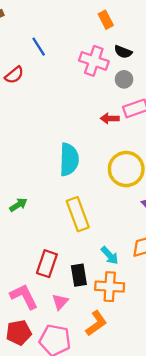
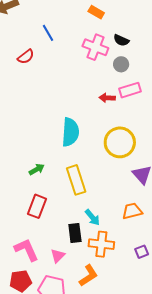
orange rectangle: (106, 20) -> (96, 12), moved, turned -35
green arrow: (18, 205) -> (37, 169), moved
cyan arrow: (110, 255) -> (92, 217), moved
red rectangle: (47, 264) -> (37, 206), moved

